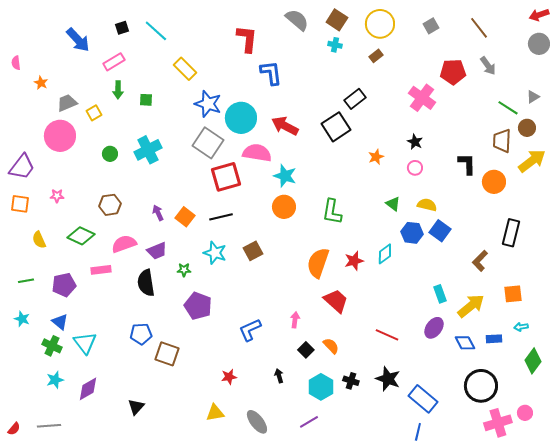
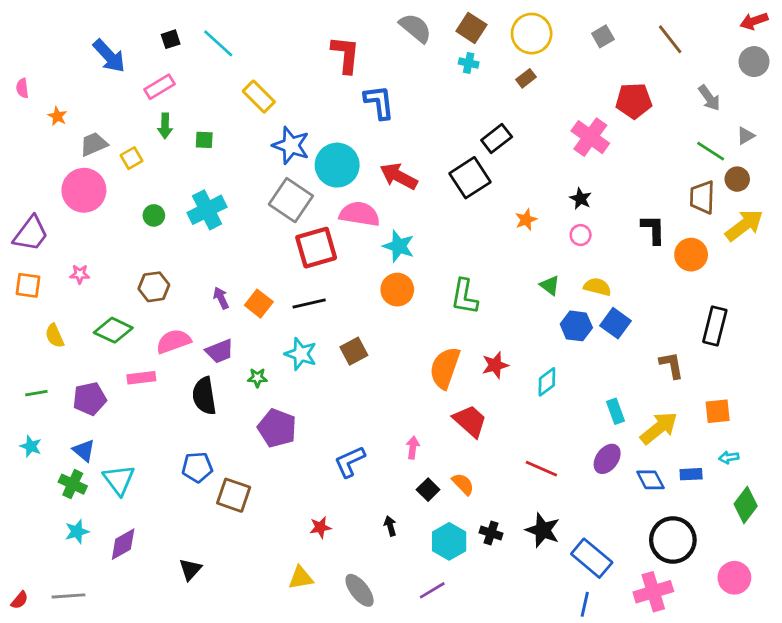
gray arrow: (488, 66) -> (709, 98), moved
cyan diamond: (385, 254) -> (547, 382), moved
brown L-shape: (480, 261) -> (671, 365), turned 125
pink circle: (525, 413) -> (734, 578), size x1.5
pink cross: (498, 423) -> (653, 592), moved

